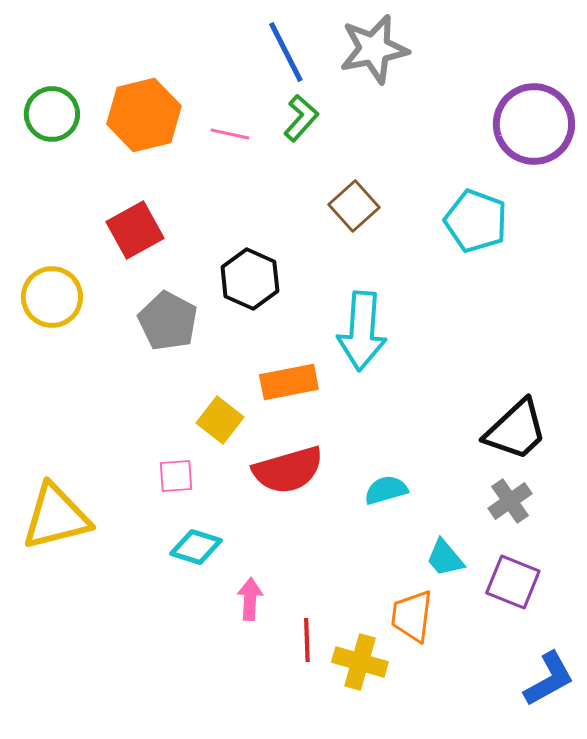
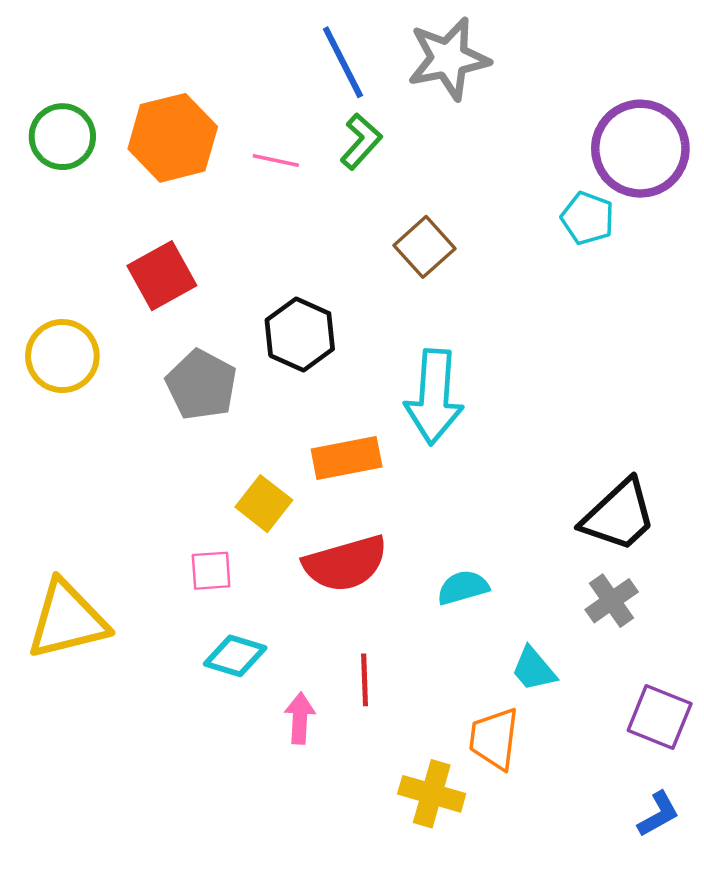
cyan pentagon: (476, 221) -> (588, 218), moved, size x0.7
purple square: (513, 582) -> (660, 717), moved
red line: (307, 640) -> (365, 680), moved
blue L-shape: (549, 679) -> (658, 814), size x0.7

